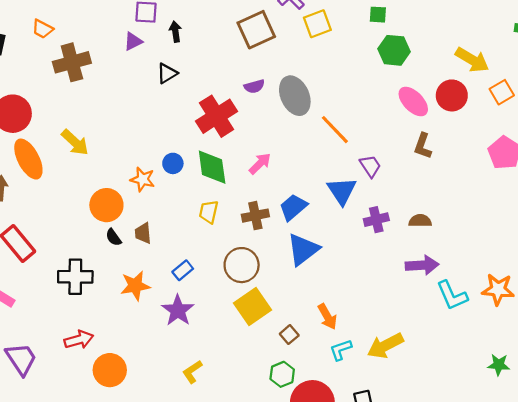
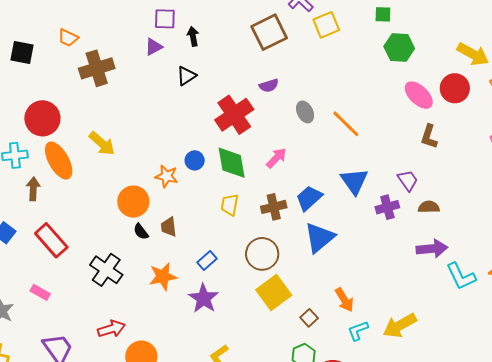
gray ellipse: (295, 96) -> (305, 112), moved, size x0.6
purple trapezoid: (370, 166) -> (408, 180), moved
black cross: (75, 277) -> (106, 270), turned 36

